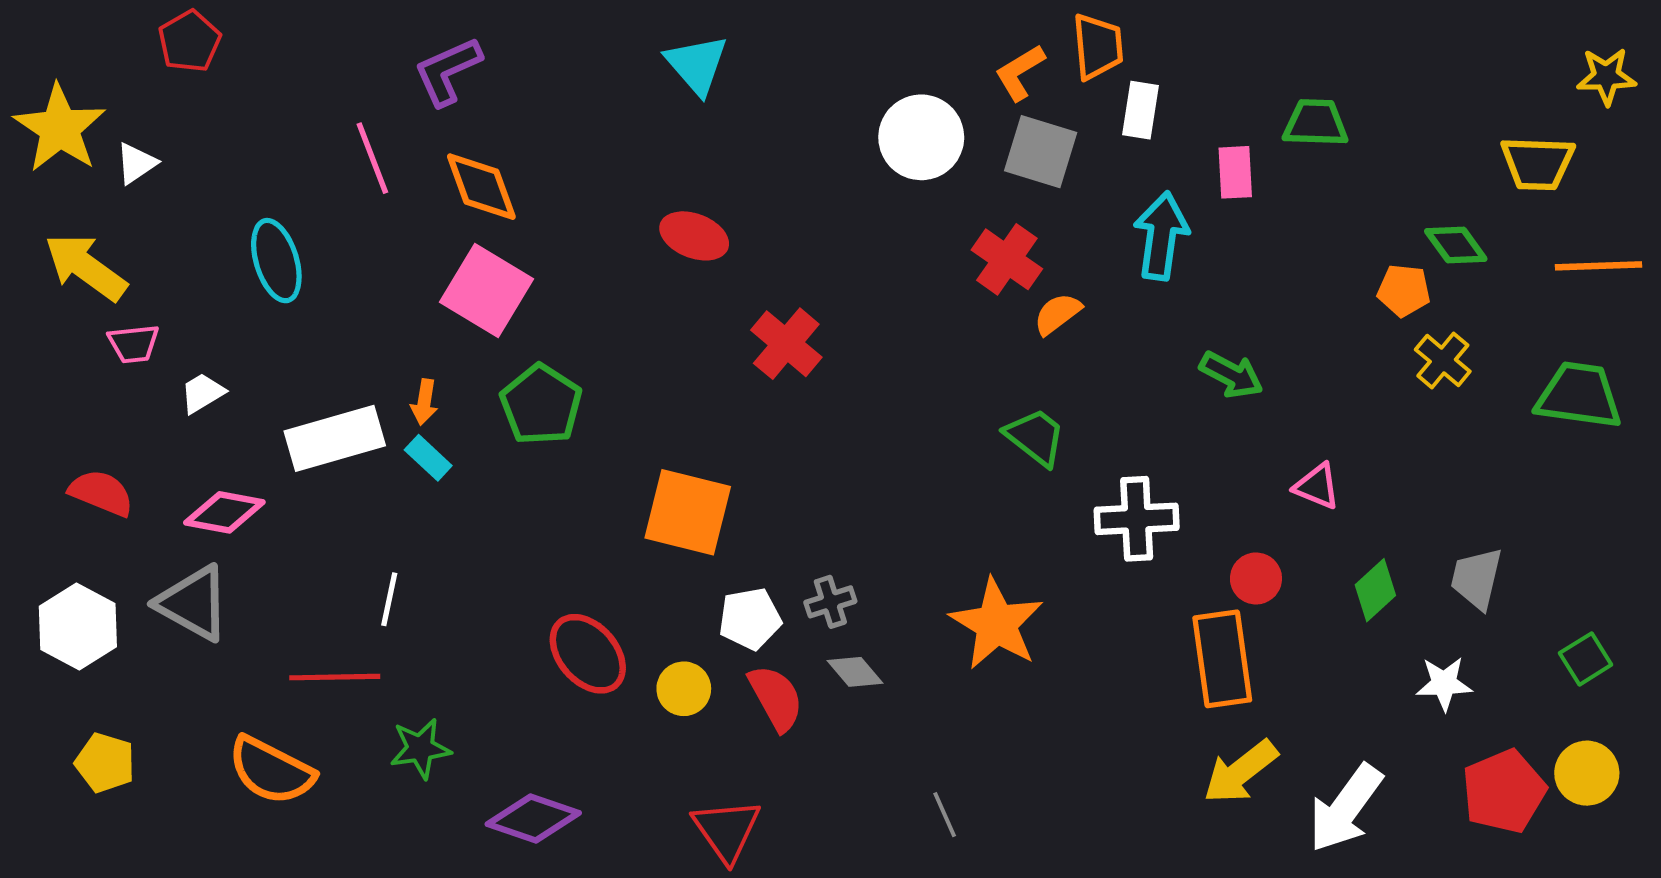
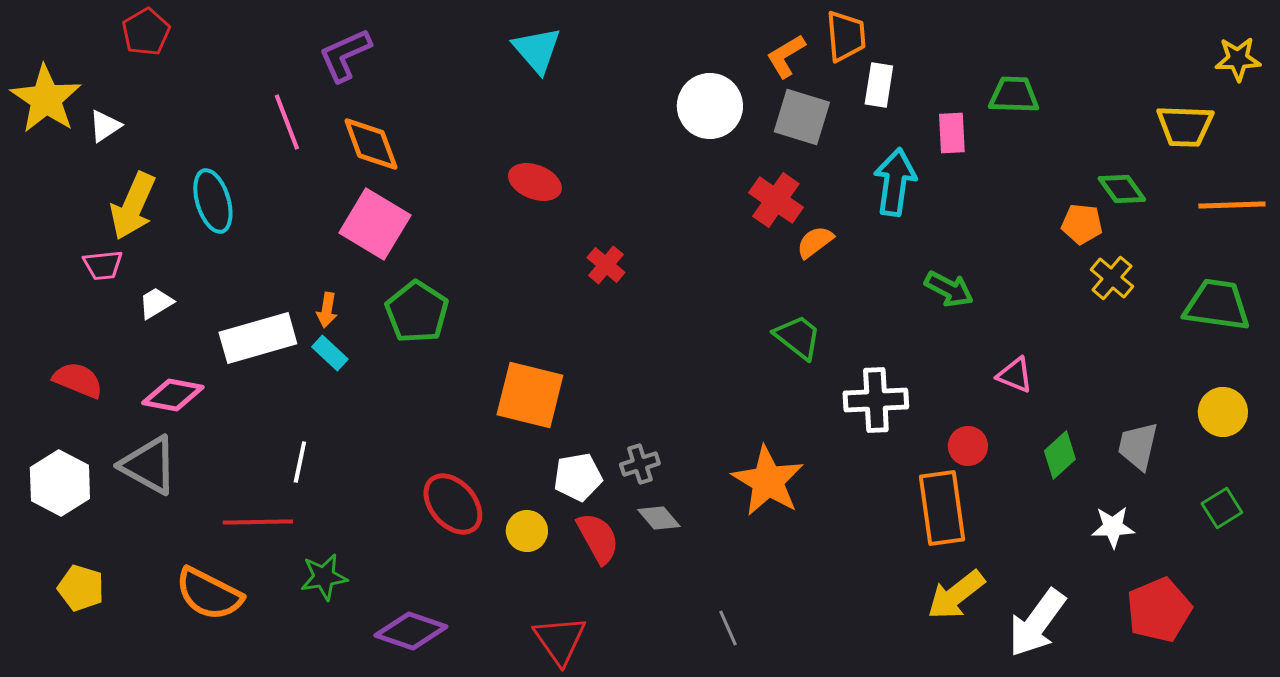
yellow arrow: (86, 267) -> (133, 206), moved, turned -102
red cross: (786, 344) -> (606, 265), size x0.7
yellow circle: (1587, 773) -> (1223, 412), moved

